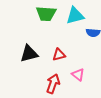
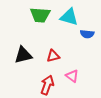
cyan triangle: (75, 16) -> (69, 17), turned 30

